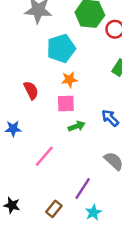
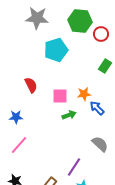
orange star: (69, 80) -> (84, 94), moved
pink line: (44, 156) -> (19, 145), moved

